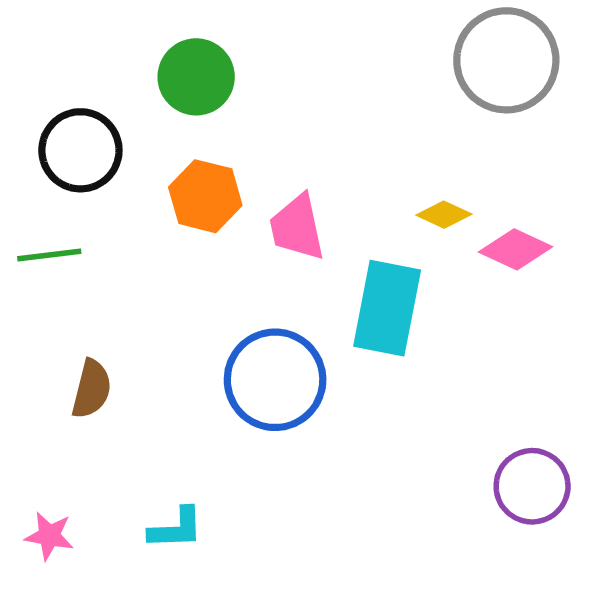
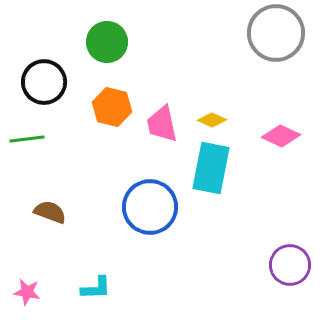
yellow diamond: (444, 215) -> (212, 120), moved
brown semicircle: (91, 389) -> (50, 212), turned -84

